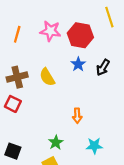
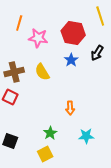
pink star: (50, 31) -> (38, 38), moved
orange line: (17, 34) -> (19, 23), moved
black arrow: (103, 67) -> (97, 53), moved

